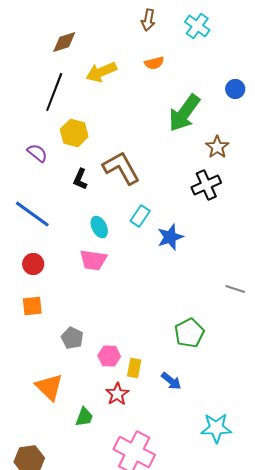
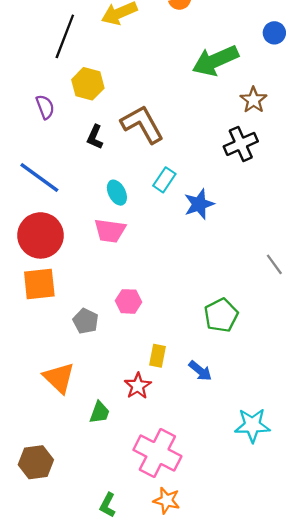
green arrow: (184, 113) -> (215, 61), turned 30
purple semicircle: (37, 153) -> (45, 107), turned 30
red circle: (33, 264) -> (41, 235), size x1.8
gray line: (235, 289) -> (274, 264), turned 36
orange square: (32, 306) -> (39, 284), size x1.4
pink hexagon: (109, 356) -> (128, 301), moved

